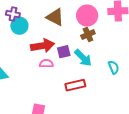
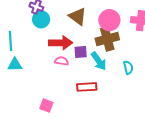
brown cross: (88, 34) -> (107, 39), size x1.6
cyan semicircle: (114, 67) -> (128, 68), moved

